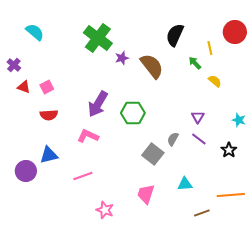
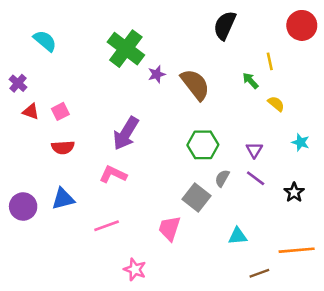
red circle: (235, 32) -> (302, 25), moved
black semicircle: (175, 35) -> (225, 25), moved
green hexagon: (133, 113) -> (203, 145), moved
cyan star: (239, 120) -> (301, 142), moved
purple circle: (26, 171) -> (23, 206), moved
pink trapezoid: (146, 194) -> (170, 228), moved

